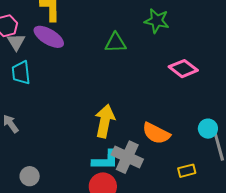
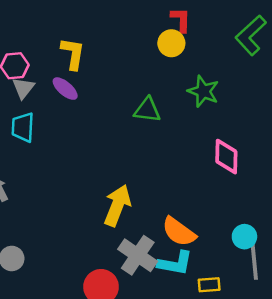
purple ellipse: (49, 37) -> (65, 89), size x0.7
pink diamond: (183, 69) -> (226, 157), turned 44
cyan L-shape: (105, 160) -> (175, 263), moved

